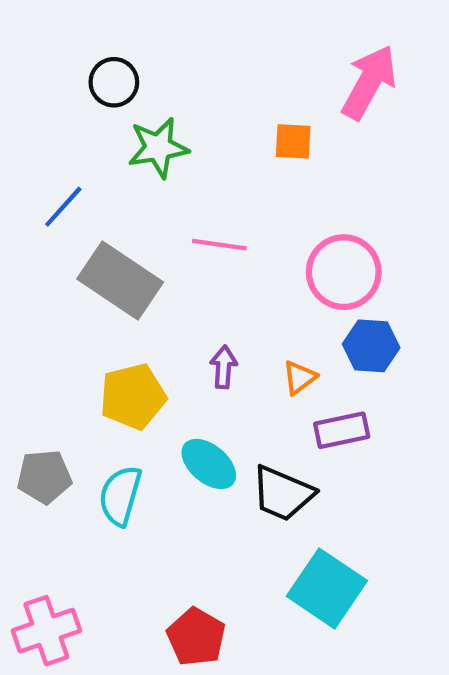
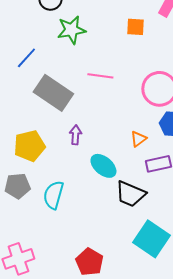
purple arrow: (224, 367) -> (75, 135), moved
yellow pentagon: (133, 396) -> (29, 146), moved
cyan ellipse: (209, 464) -> (103, 166), moved

